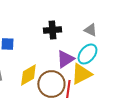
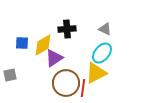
purple triangle: (65, 59) -> (54, 58), moved
yellow diamond: (28, 75) -> (43, 45), moved

